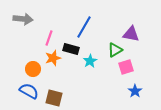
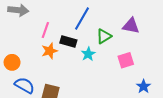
green triangle: (115, 50) -> (104, 36), moved
orange circle: (33, 69) -> (12, 62), moved
blue star: (135, 91) -> (144, 86), moved

